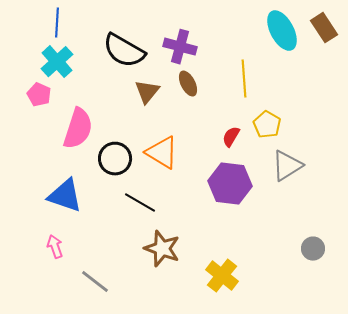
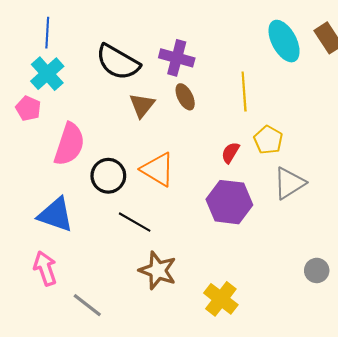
pink arrow: (55, 247) -> (45, 268), size x1.4

